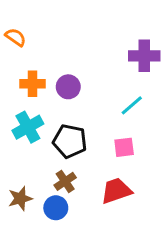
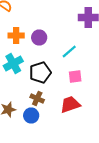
cyan line: (132, 105) -> (69, 52), moved
black pentagon: (70, 141) -> (40, 72), turned -30
brown cross: (65, 181) -> (37, 98), turned -32

